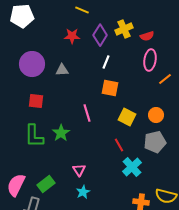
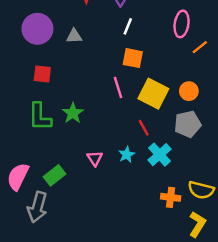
pink line: (87, 113) -> (118, 87), moved
yellow square: (127, 117) -> (153, 94), size x1.4
cyan star: (83, 192) -> (127, 155), moved

